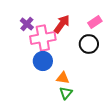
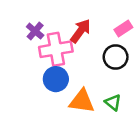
orange triangle: (63, 78) -> (82, 101), size x1.5
green triangle: (66, 93) -> (113, 102), moved, turned -32

